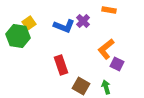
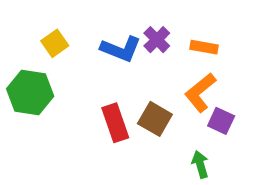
orange rectangle: (109, 10) -> (204, 47), moved
green hexagon: (18, 36) -> (30, 92), moved
brown square: (81, 86) -> (155, 119), moved

